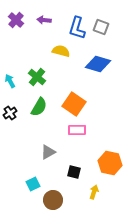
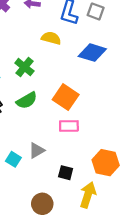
green semicircle: (39, 107) -> (27, 100), turned 30
cyan square: (33, 184) -> (13, 159), moved, turned -32
yellow arrow: (94, 192) -> (88, 195), size x1.6

